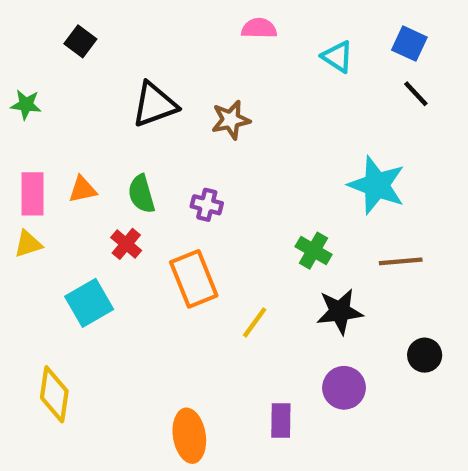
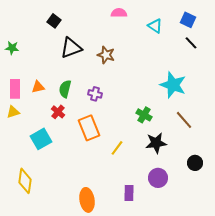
black square: (80, 41) -> (54, 21), moved
brown star: (231, 120) -> (106, 55), turned 30
green semicircle: (141, 194) -> (65, 89), turned 30
brown line: (401, 261) -> (184, 120), turned 54

